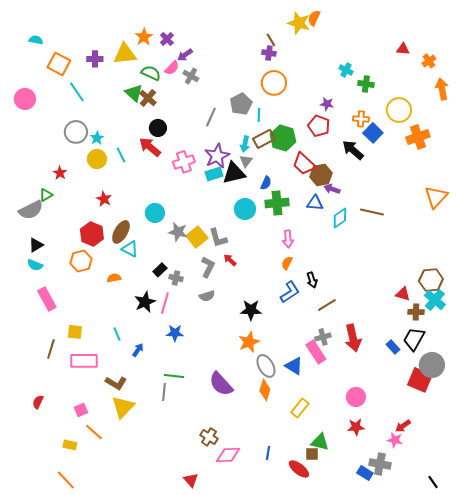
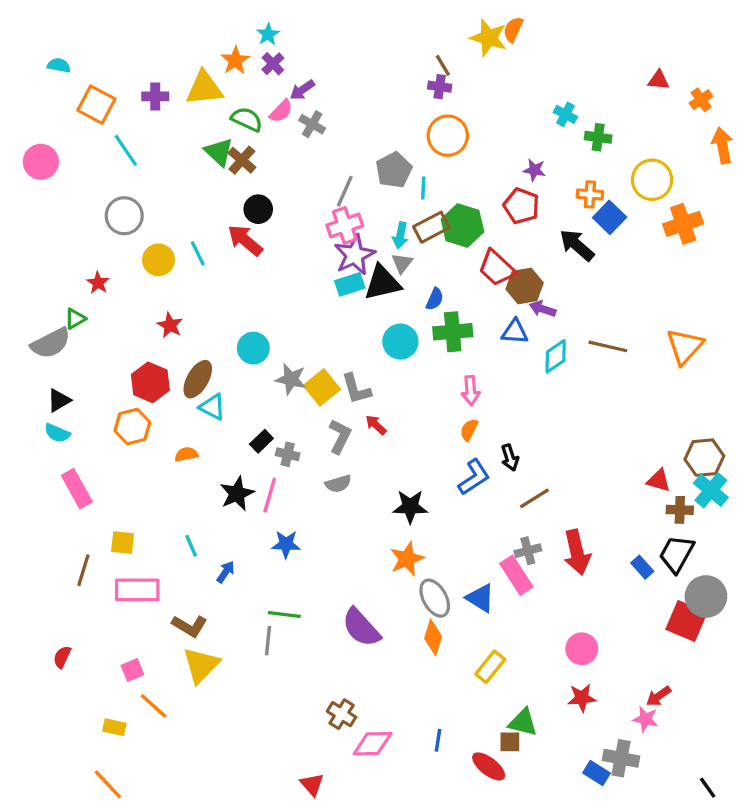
cyan star: (97, 138) -> (268, 34), moved
pink cross: (184, 162) -> (345, 226), moved
orange triangle: (436, 197) -> (685, 346), moved

